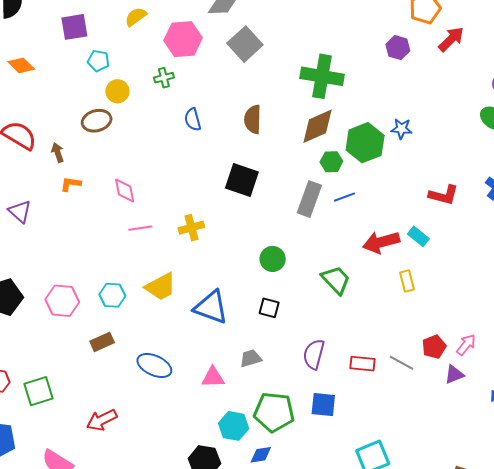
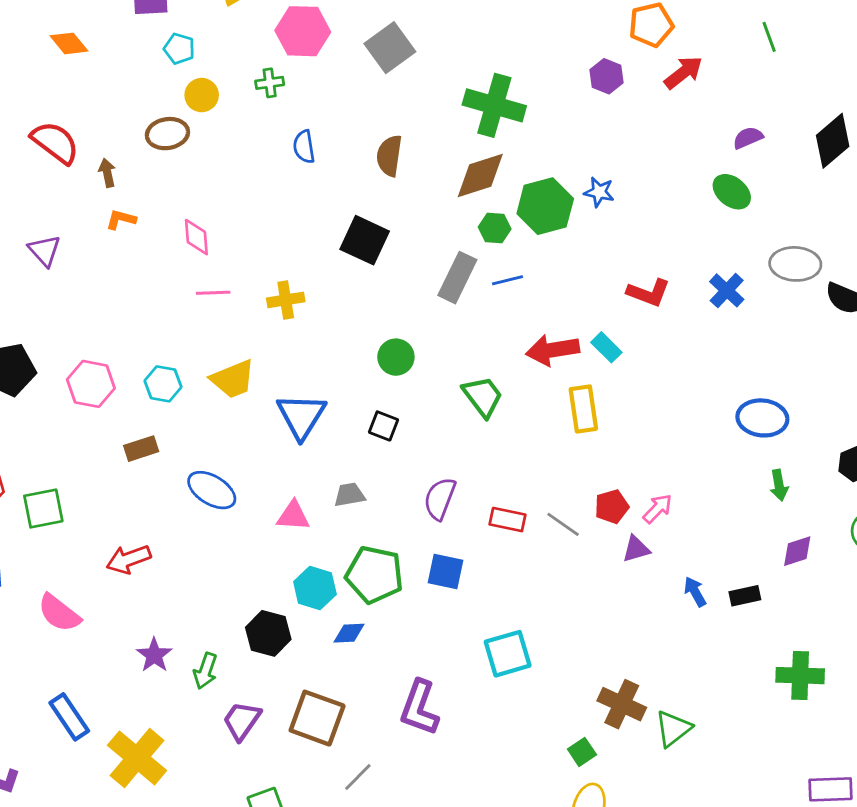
yellow rectangle: (407, 281) -> (583, 409), size x1.5
blue triangle: (211, 307) -> (301, 416), turned 36

